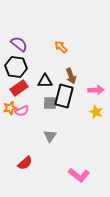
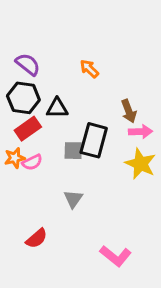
brown arrow: (71, 76) -> (129, 111), moved
black triangle: (45, 81) -> (57, 108), moved
yellow star: (96, 112) -> (140, 164), size x1.5

